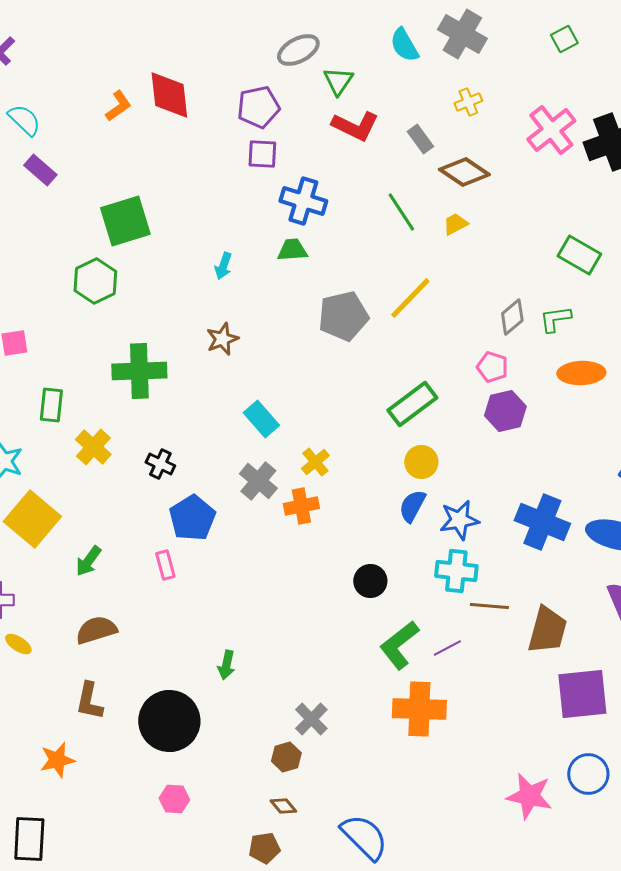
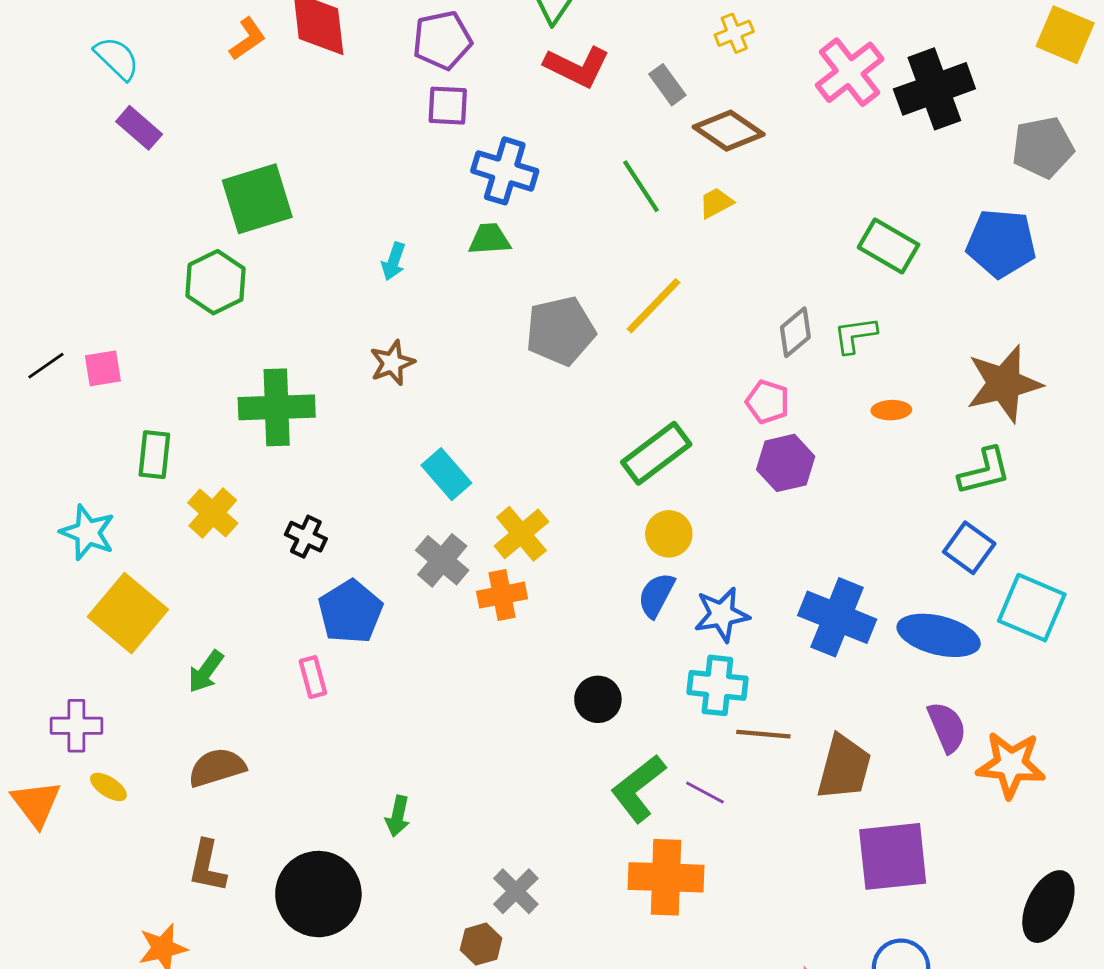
orange ellipse: (581, 373) -> (891, 410), size x0.6
yellow cross: (315, 462) -> (521, 534), size x1.4
purple line: (447, 648) -> (705, 792), turned 56

